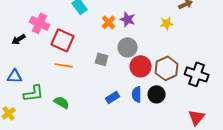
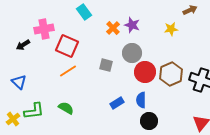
pink cross: (40, 23) -> (44, 29), turned -36
orange line: (64, 65) -> (68, 71), turned -42
blue triangle: (15, 76) -> (19, 82), turned 42
green L-shape: (34, 93) -> (34, 111), moved
black circle: (157, 94) -> (149, 121), moved

